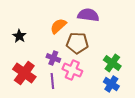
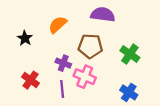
orange semicircle: (58, 26) -> (58, 25), moved
green cross: (112, 63) -> (130, 54), moved
red cross: (24, 73) -> (30, 80), size x0.7

